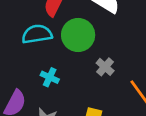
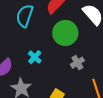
cyan semicircle: (37, 34) -> (25, 16), moved, turned -80

